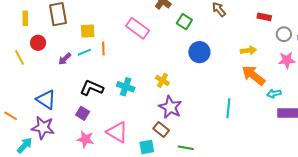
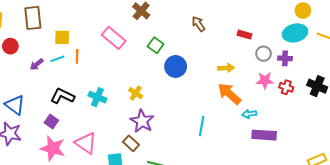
green square: (184, 22) -> (156, 45), moved
pink star: (85, 139) -> (53, 148), size x1.4

